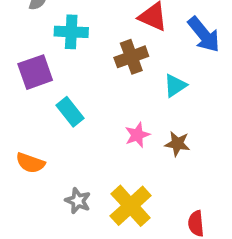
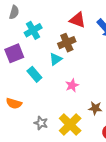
cyan cross: (71, 32) -> (33, 30), turned -30
cyan triangle: (175, 86) -> (56, 59), moved
brown star: (177, 144) -> (95, 108), moved

